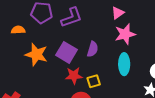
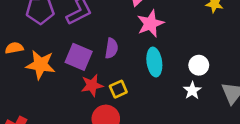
orange semicircle: (18, 30) -> (14, 48), moved

